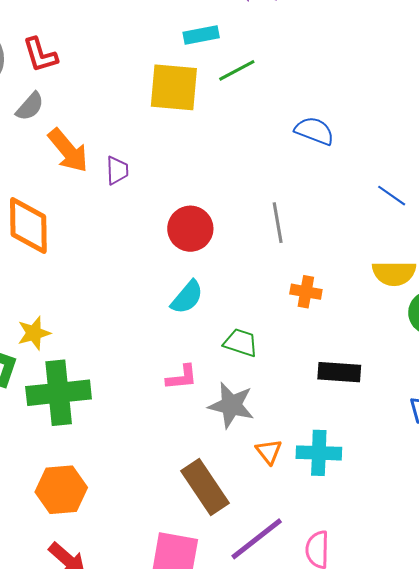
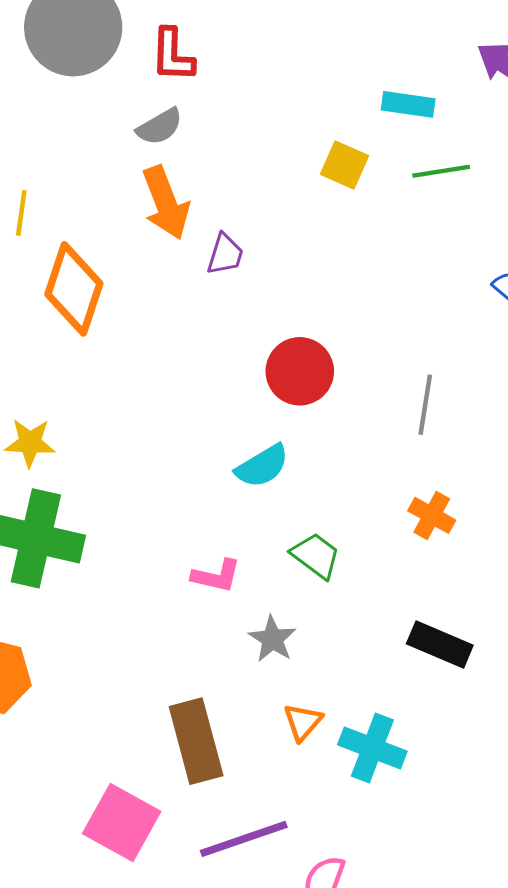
yellow square: (174, 87) -> (344, 165), size x0.6
gray semicircle: (30, 106) -> (160, 127), moved
gray star: (231, 405) -> (272, 639), size x0.7

